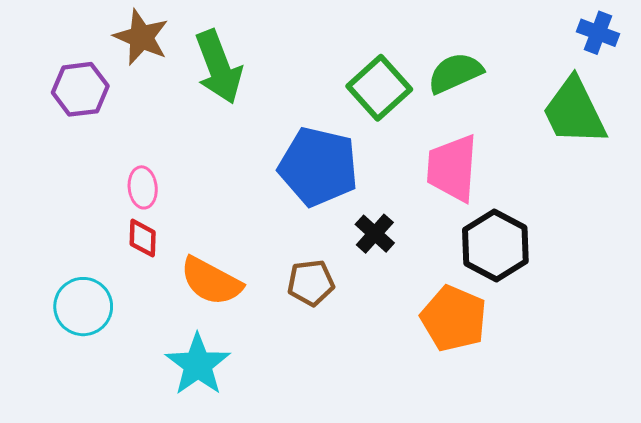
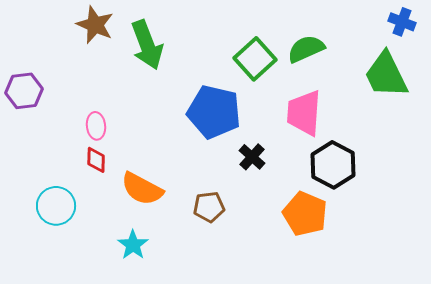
purple hexagon: (80, 89) -> (24, 91), moved
brown pentagon: (311, 283) -> (209, 207), moved
cyan star: (198, 365) -> (133, 245), size x0.7

